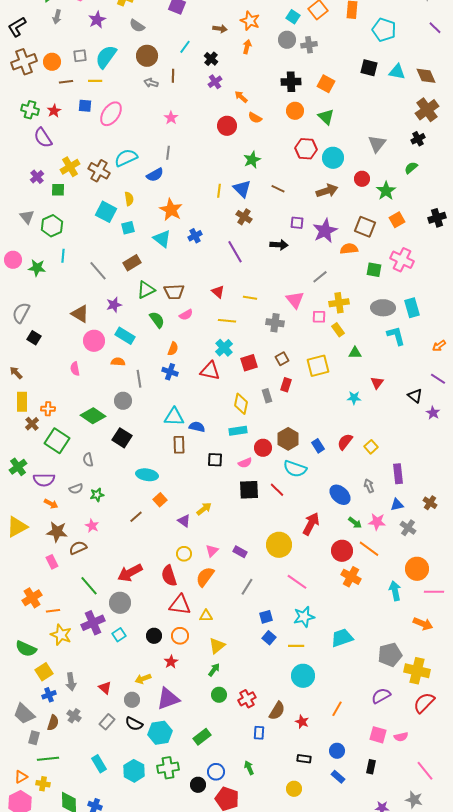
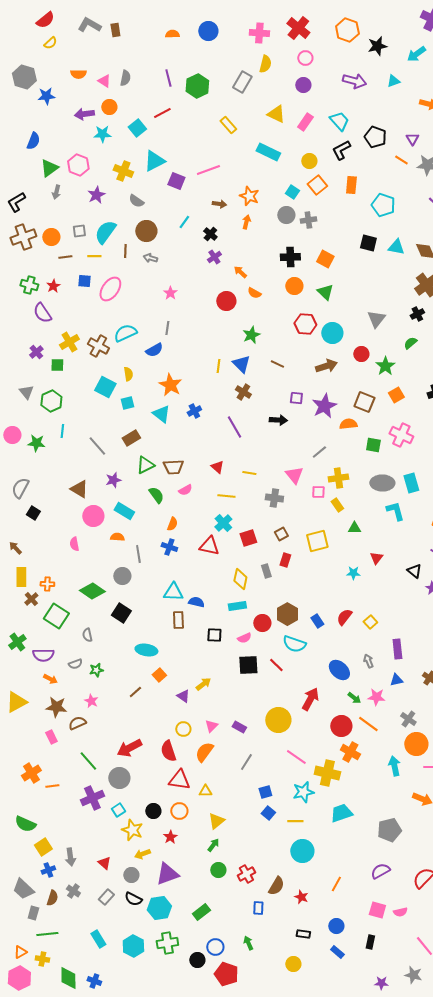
brown line: (173, 76) -> (125, 251), moved
gray cross: (408, 528) -> (408, 719), moved
yellow star: (61, 635) -> (132, 830), moved
yellow cross: (417, 671) -> (327, 773), moved

